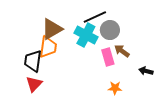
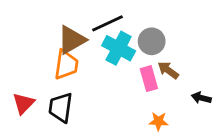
black line: (95, 17) -> (108, 23), moved
black trapezoid: (33, 61) -> (61, 107), moved
red triangle: (34, 84) -> (23, 103), moved

